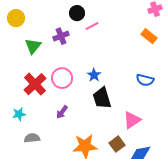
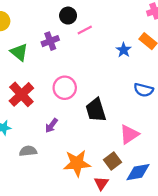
green triangle: (33, 46) -> (19, 52), turned -30
blue star: (94, 75) -> (124, 50), moved
pink circle: (62, 78) -> (65, 88), moved
gray semicircle: (32, 138) -> (28, 151), moved

